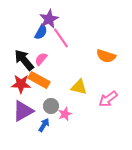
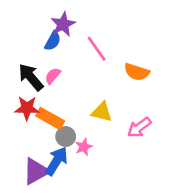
pink line: (61, 38) -> (97, 49), moved
orange rectangle: (39, 80) -> (50, 118), moved
purple triangle: (23, 111) -> (36, 171), moved
blue arrow: (44, 125) -> (57, 161), size x1.6

